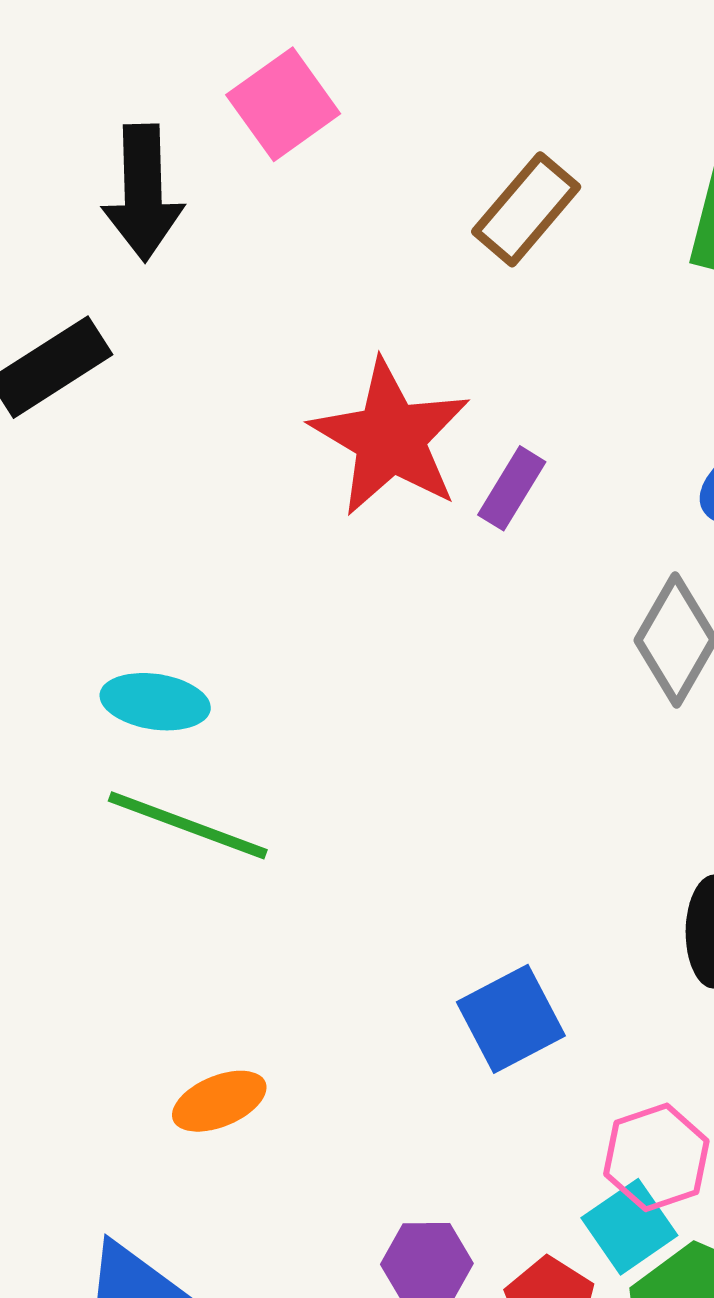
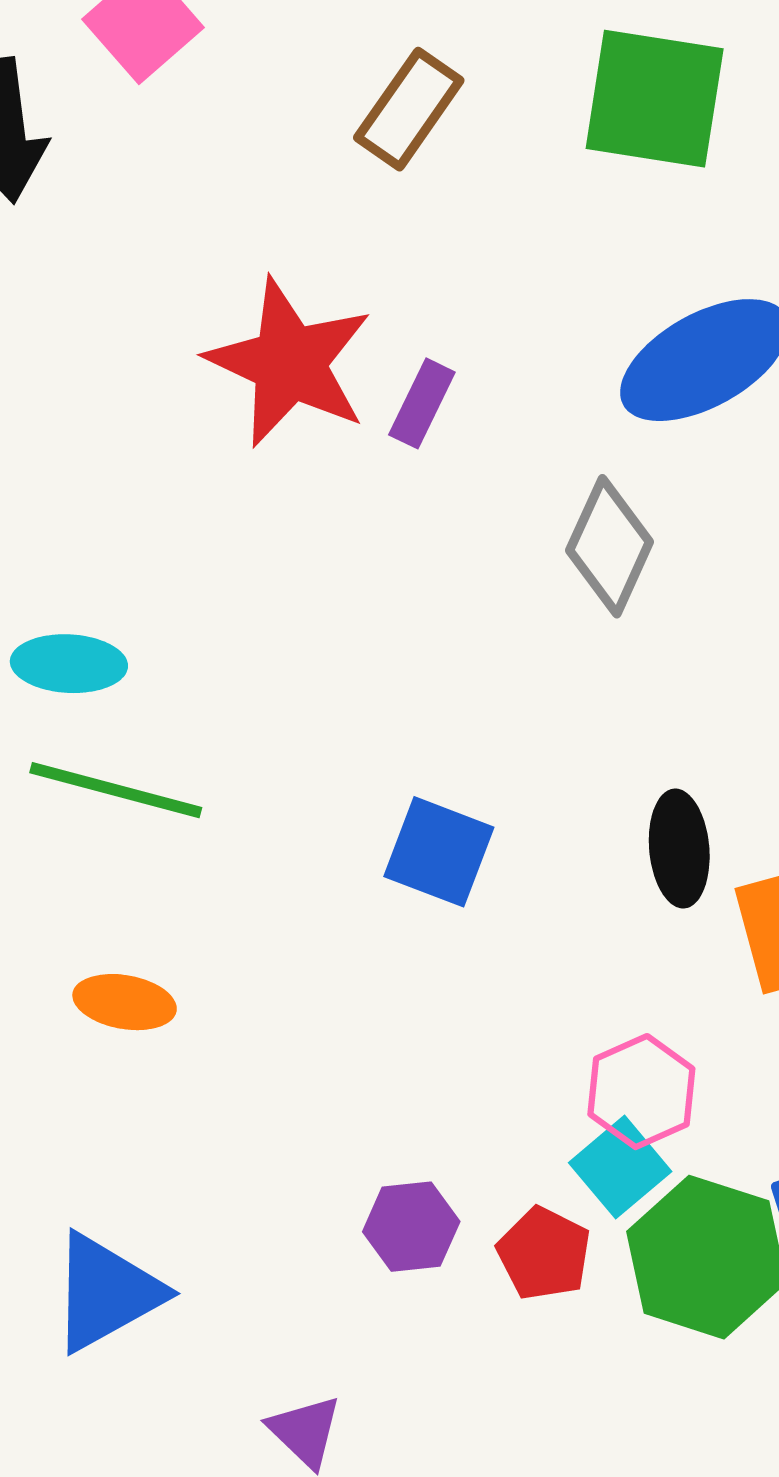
blue square: (511, 1019) -> (439, 852), moved, turned -36
orange ellipse: (219, 1101) -> (125, 1002), moved, turned 38

